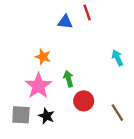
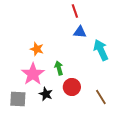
blue triangle: (65, 22) -> (80, 32), moved
cyan arrow: (117, 58) -> (101, 50), size x1.5
black star: (46, 116) -> (46, 94), moved

